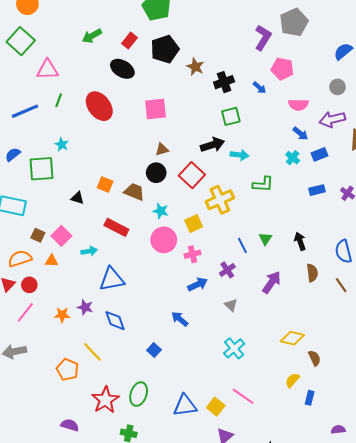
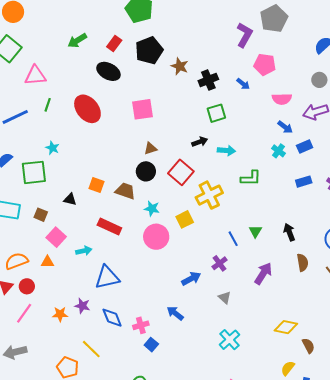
black arrow: (212, 145) -> (200, 142), size x0.7
brown square: (38, 235) -> (41, 215), moved
pink cross: (192, 254) -> (141, 325), moved

